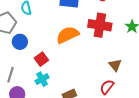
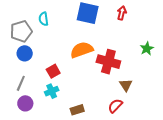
red cross: (100, 25) -> (108, 62), moved
blue circle: (20, 42) -> (25, 53), moved

